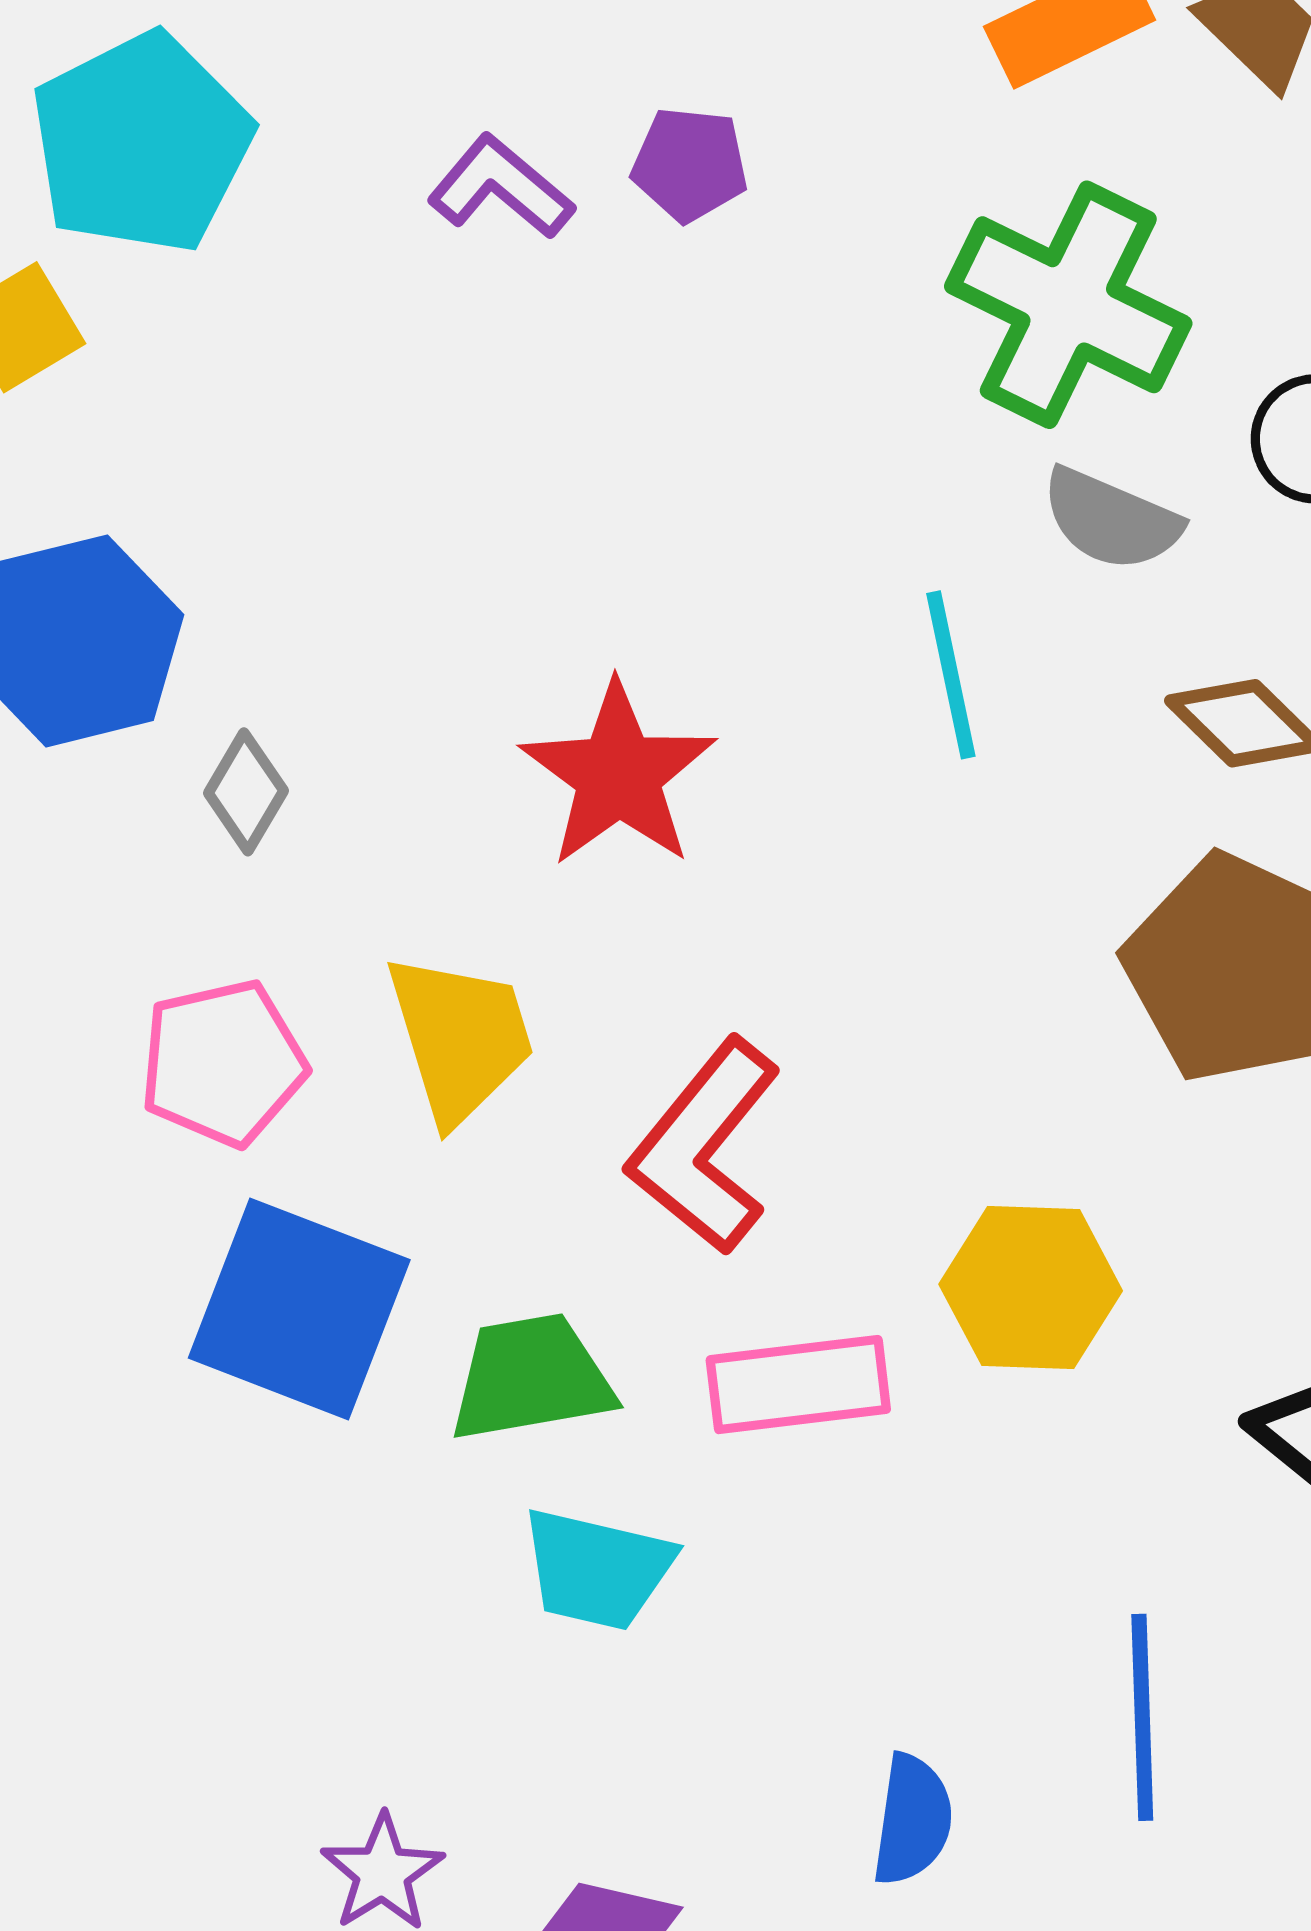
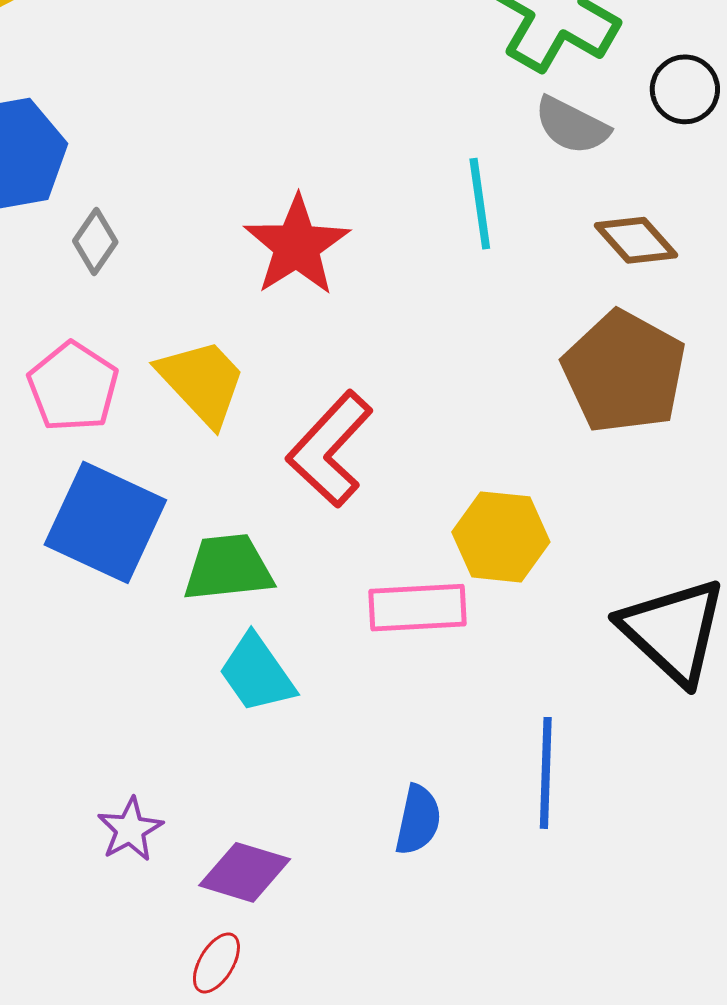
yellow trapezoid: (460, 1038) -> (202, 382), turned -30
pink pentagon: (223, 1063) -> (73, 387), turned -30
pink rectangle: (798, 1385) -> (418, 608), moved
cyan trapezoid: (597, 1569) -> (257, 673), turned 38

